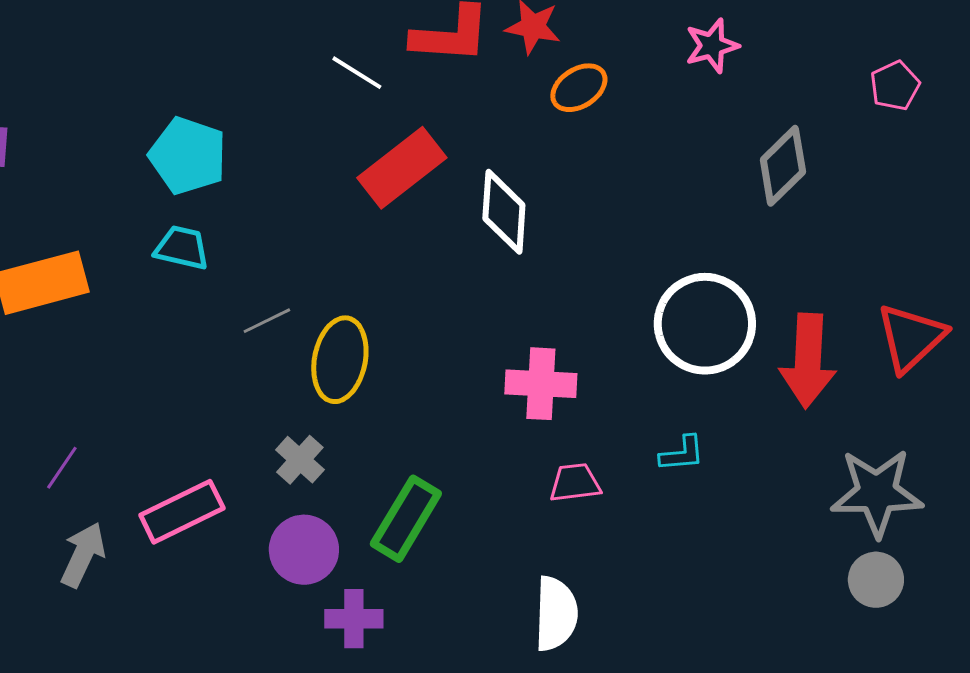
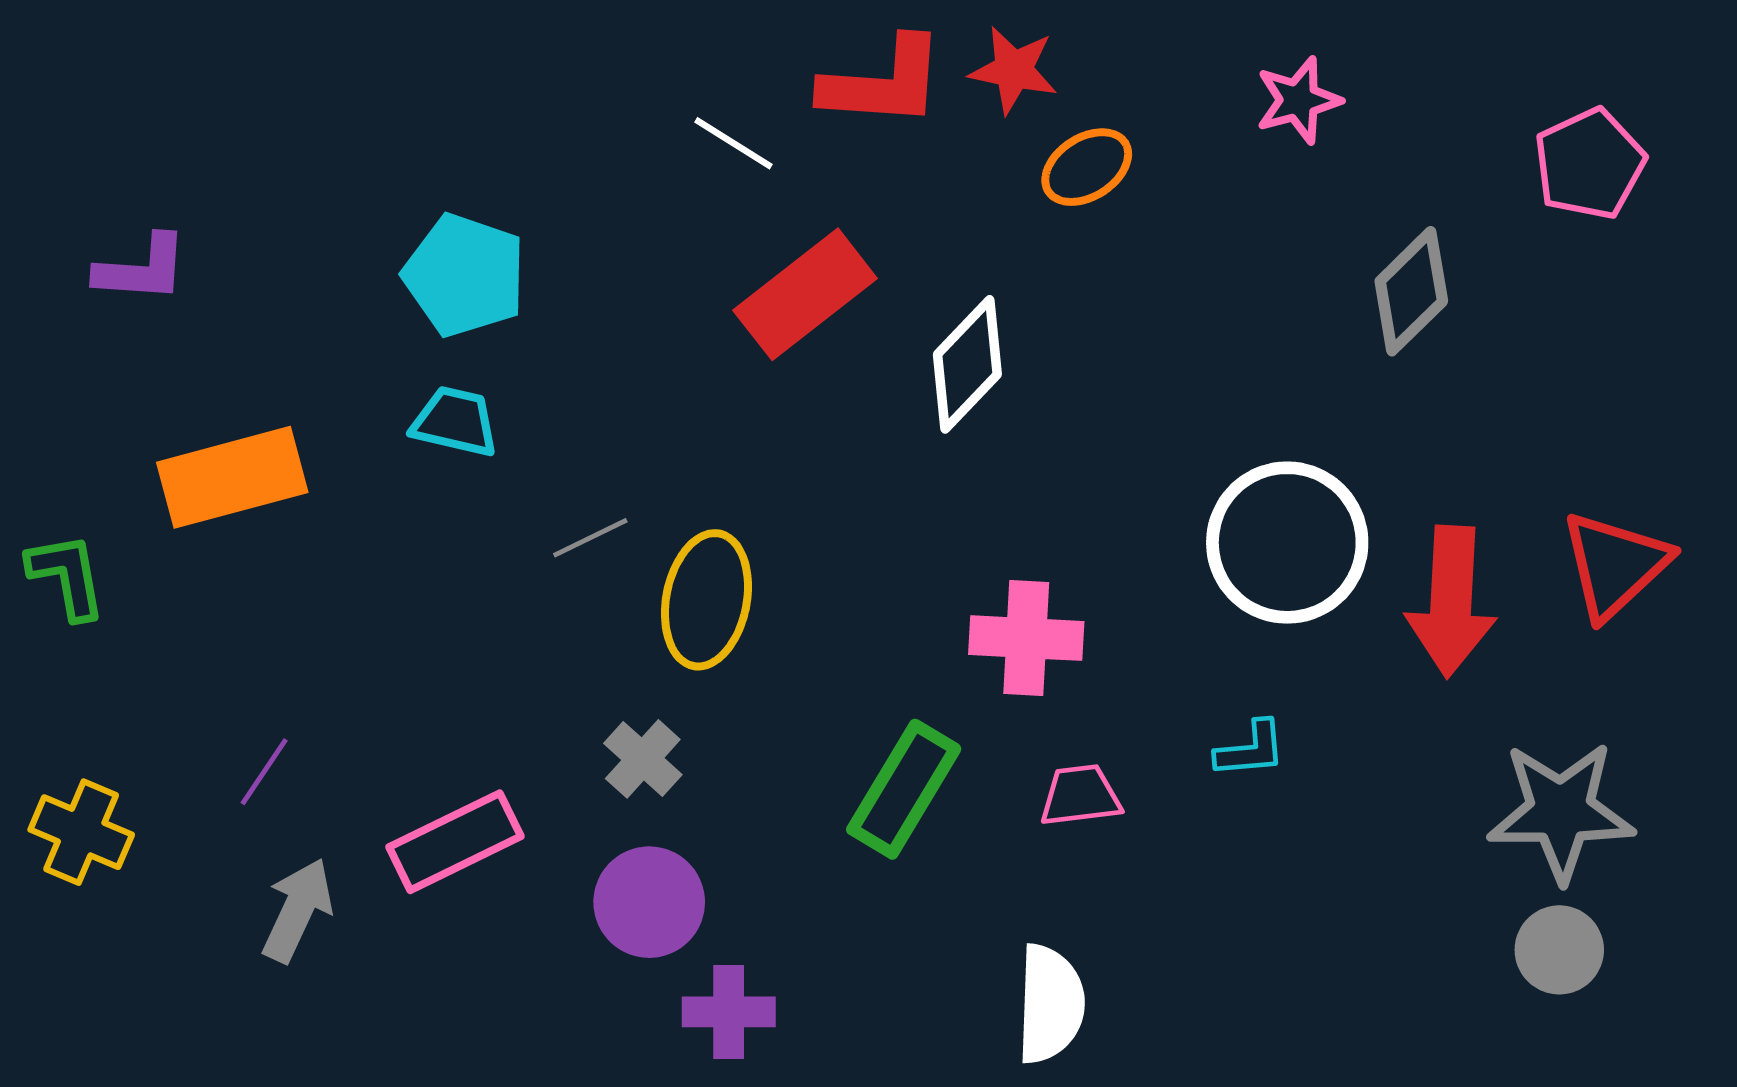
pink pentagon: (895, 86) -> (1590, 164), size x1.4
white diamond: (504, 212) -> (967, 364), turned 40
green rectangle: (406, 519) -> (904, 789), moved

